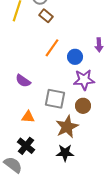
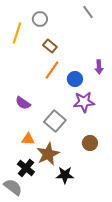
brown rectangle: (46, 16) -> (50, 46), moved
gray square: (55, 99) -> (55, 121), turned 30
brown circle: (83, 106) -> (90, 143), moved
brown star: (67, 127) -> (48, 154), moved

